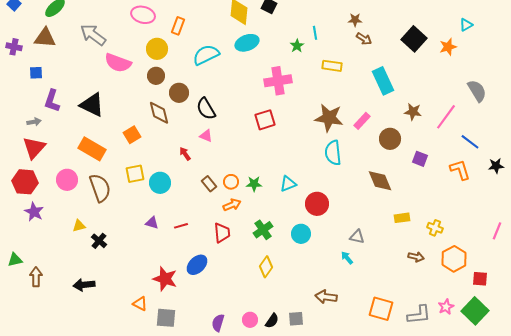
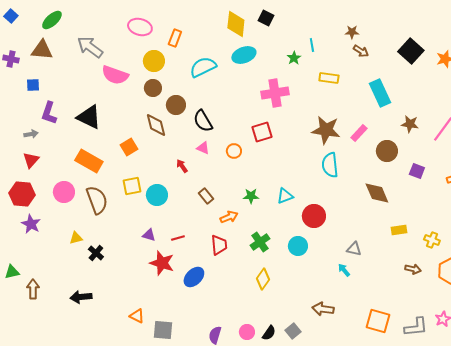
red triangle: (34, 148) -> (31, 160), size x0.7
orange circle: (231, 182) -> (234, 151), moved
red star: (165, 279) -> (162, 263), moved
gray square: (296, 319) -> (293, 331), turned -35

